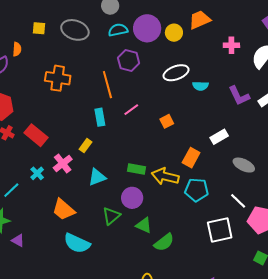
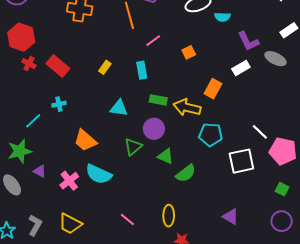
purple L-shape: (239, 96) -> (248, 41), moved
cyan rectangle: (100, 117) -> (142, 70), moved
yellow rectangle: (86, 146) -> (105, 67), moved
pink cross: (63, 164) -> (69, 181), moved
gray ellipse: (244, 165) -> (275, 59), moved
cyan cross: (37, 173) -> (59, 104), turned 32
cyan triangle: (97, 177) -> (119, 108), turned 30
cyan pentagon: (197, 190) -> (211, 135), moved

